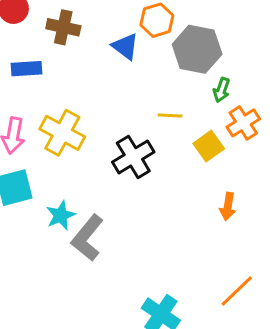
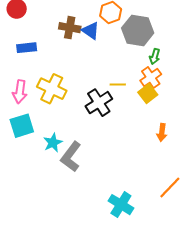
brown cross: (63, 27) -> (70, 28), moved
yellow line: (170, 116) -> (118, 85), moved
orange cross: (243, 123) -> (151, 77), moved

